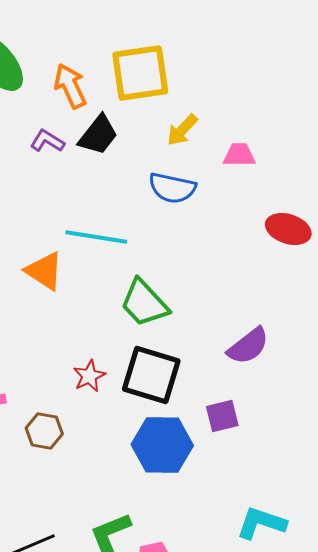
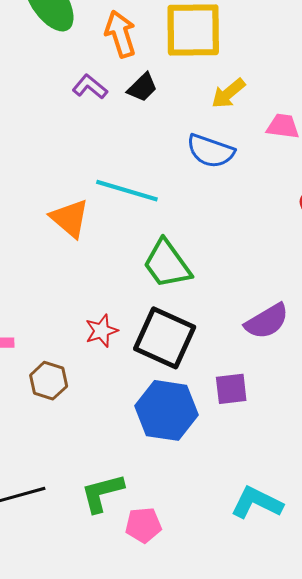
black trapezoid: (98, 135) -> (142, 87), size x0.7

